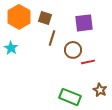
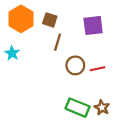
brown circle: (73, 50) -> (75, 65), moved
brown star: (100, 90) -> (102, 108), moved

